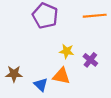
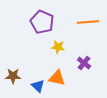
yellow star: (67, 51) -> (58, 47), moved

